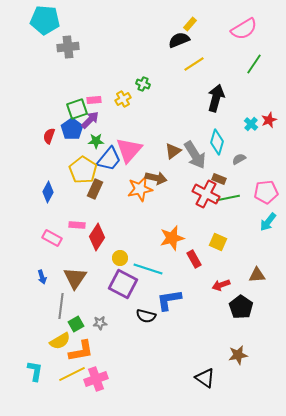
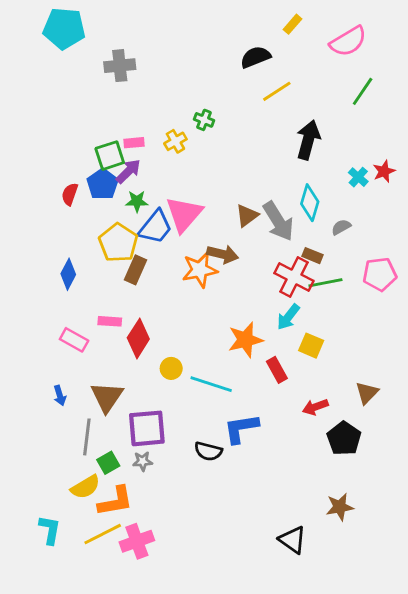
yellow rectangle: (190, 24) -> (293, 24), moved
gray cross: (68, 47) -> (120, 66), moved
cyan arrow: (268, 222) -> (288, 317), moved
brown triangle: (257, 275) -> (367, 393), turned -42
purple square: (123, 284) -> (147, 428), moved, turned -32

